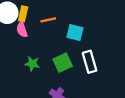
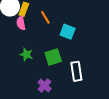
orange line: (48, 20) -> (45, 17), turned 64
white rectangle: (89, 62) -> (76, 71), moved

